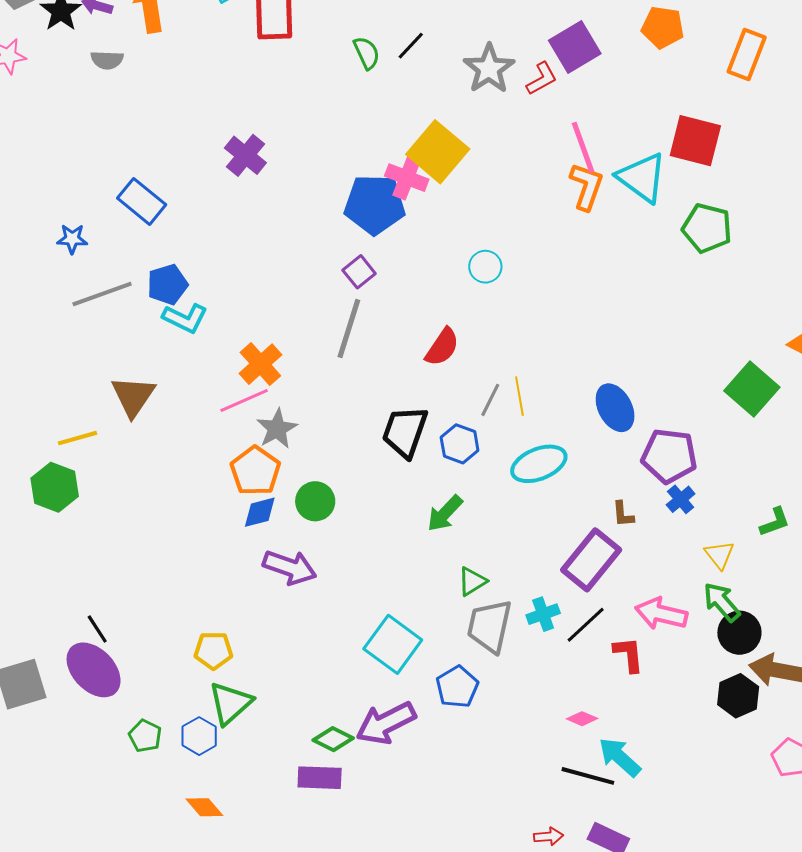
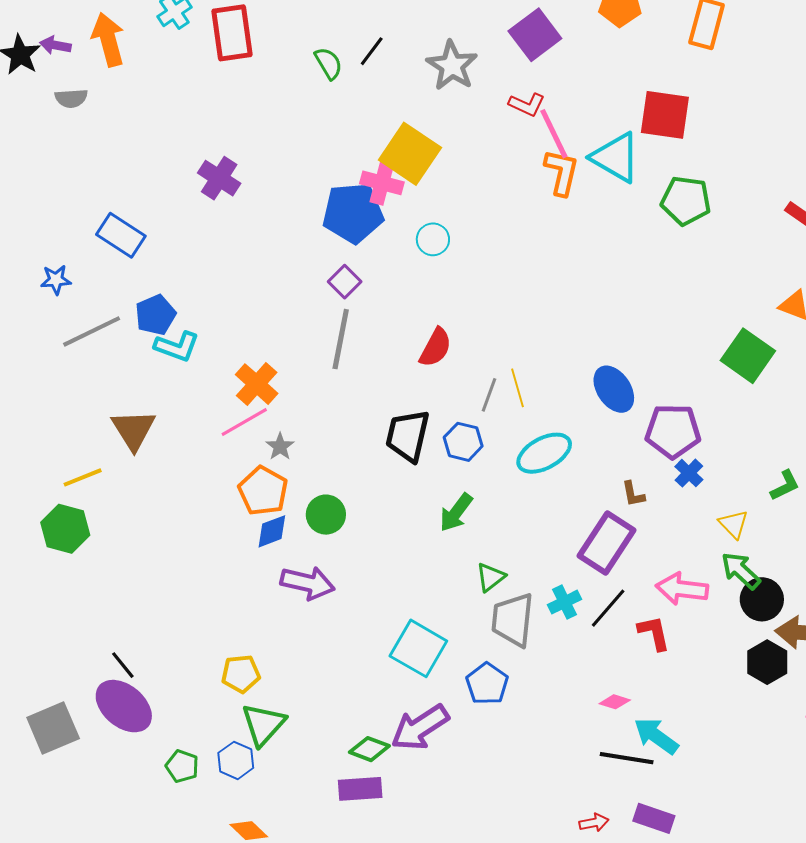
red L-shape: (542, 79) -> (527, 105), moved, turned 60
cyan circle: (485, 267) -> (433, 239), moved
gray star: (277, 429) -> (280, 447), size x0.7

